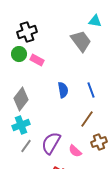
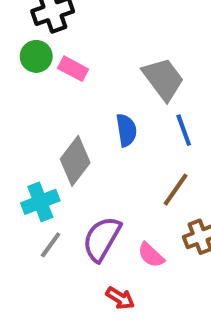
gray trapezoid: (81, 41) -> (163, 79), moved
gray diamond: (21, 99) -> (75, 161), moved

